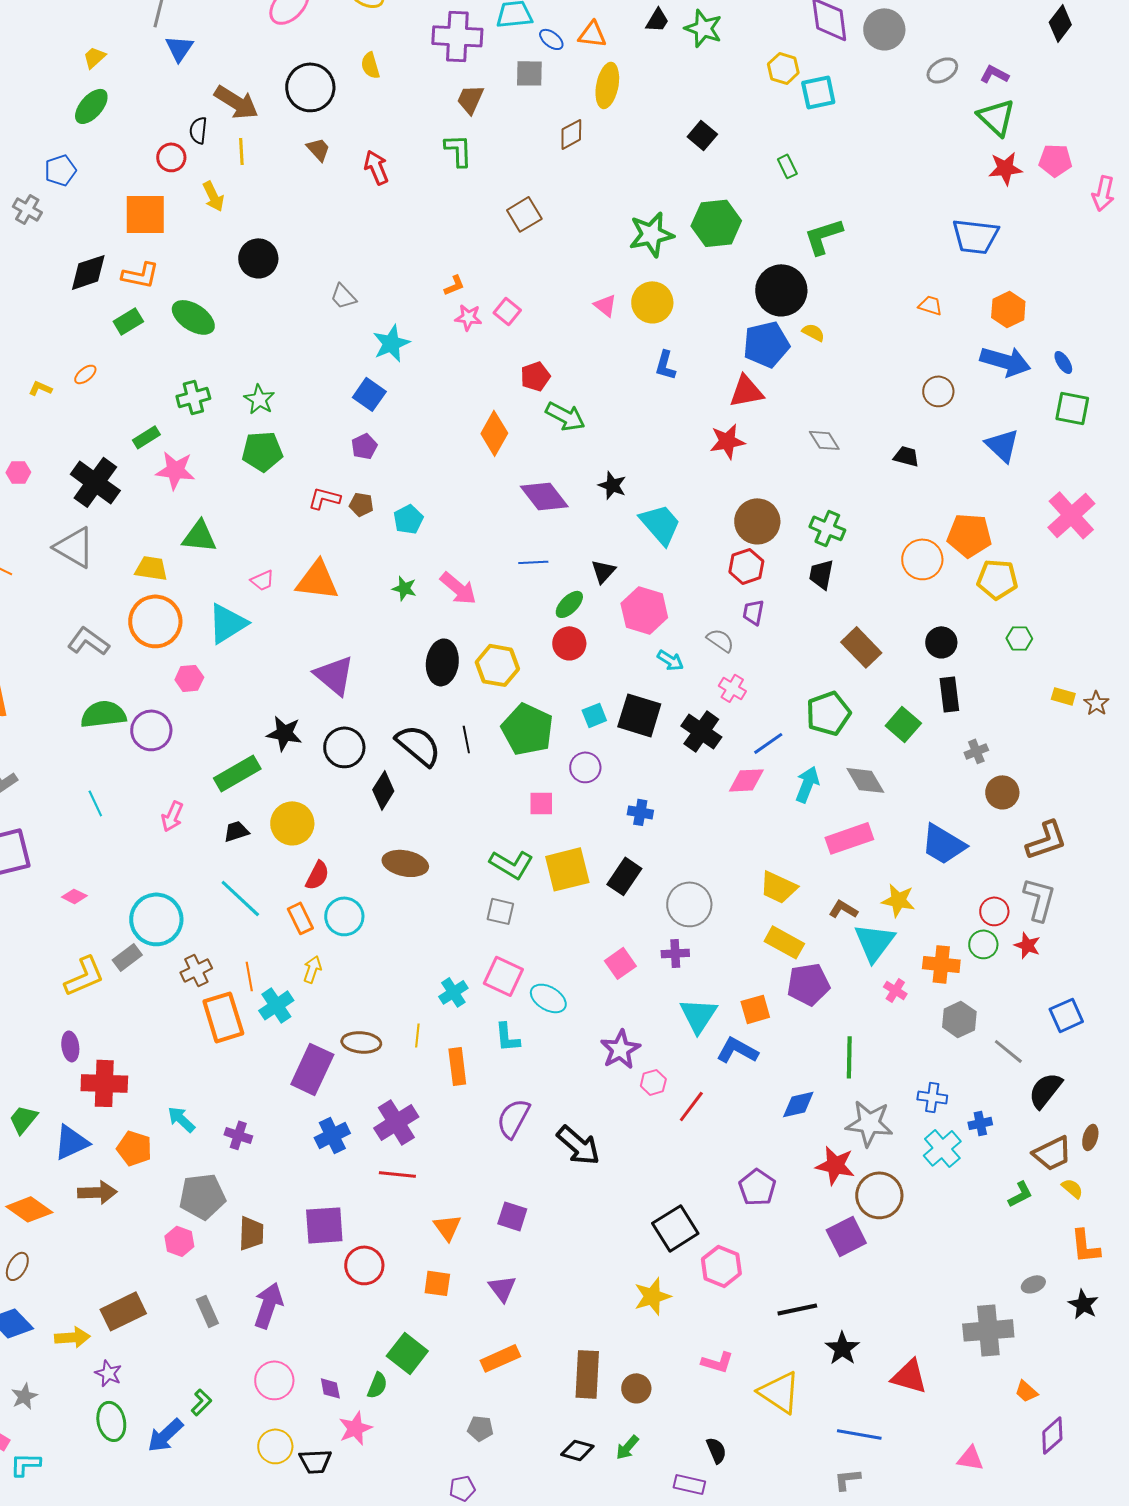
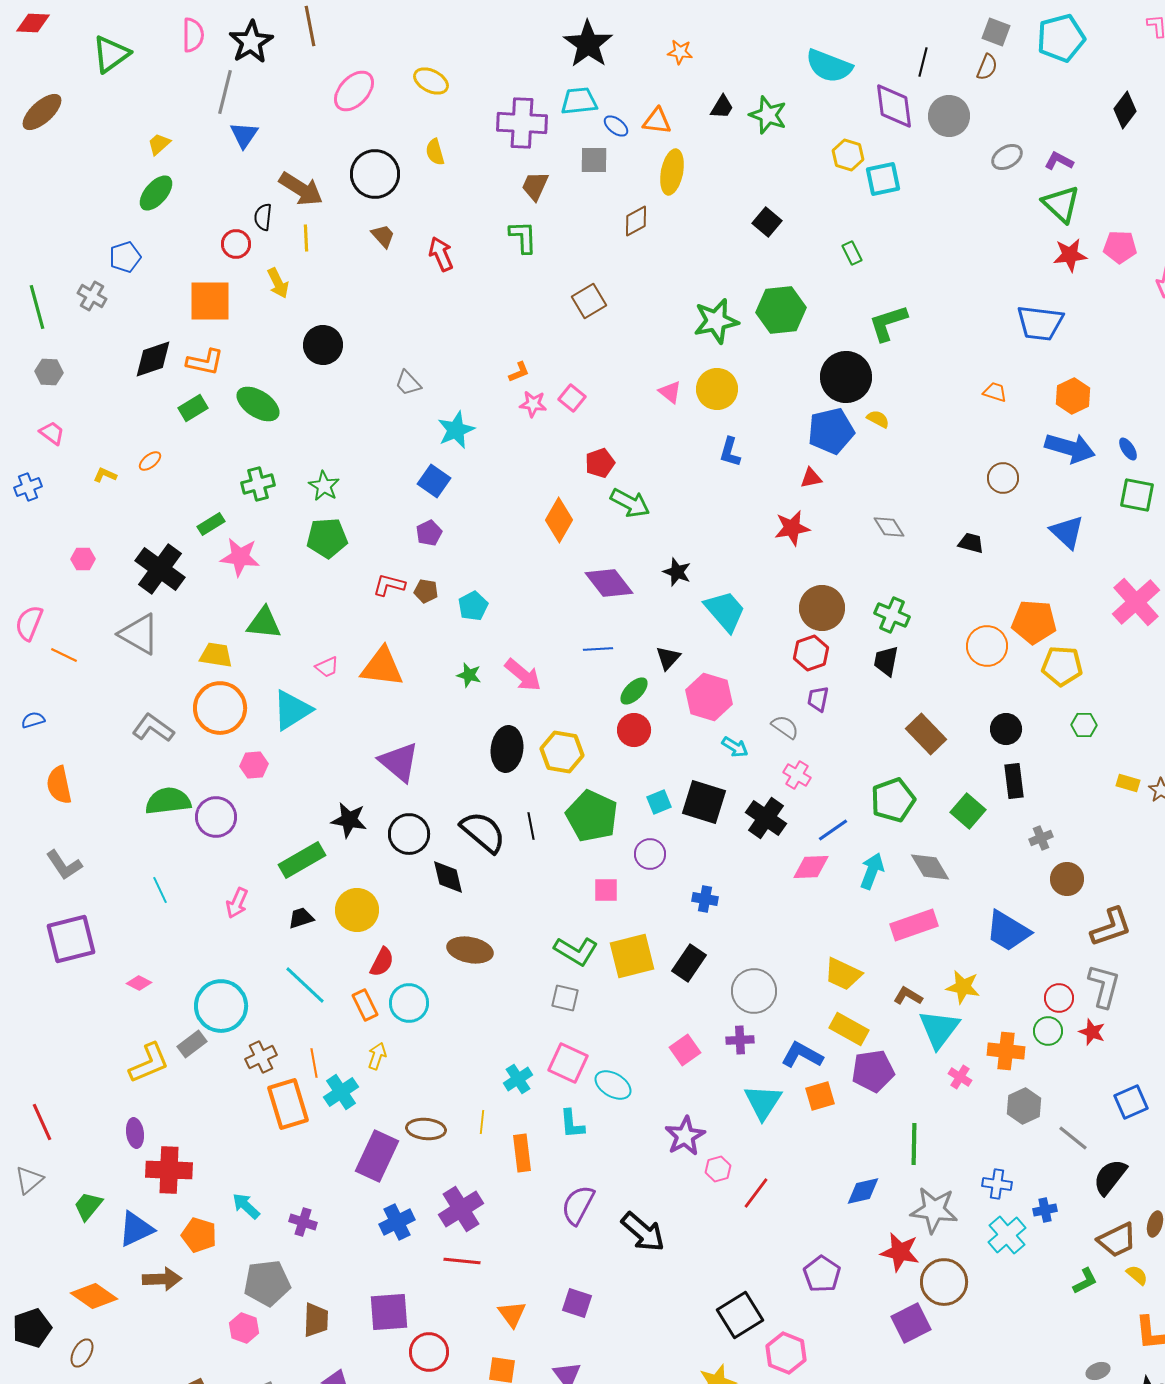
red triangle: (746, 391) -> (811, 478), size x0.6
black diamond: (383, 790) -> (448, 877), turned -45
blue L-shape: (737, 1050) -> (802, 1055), moved

